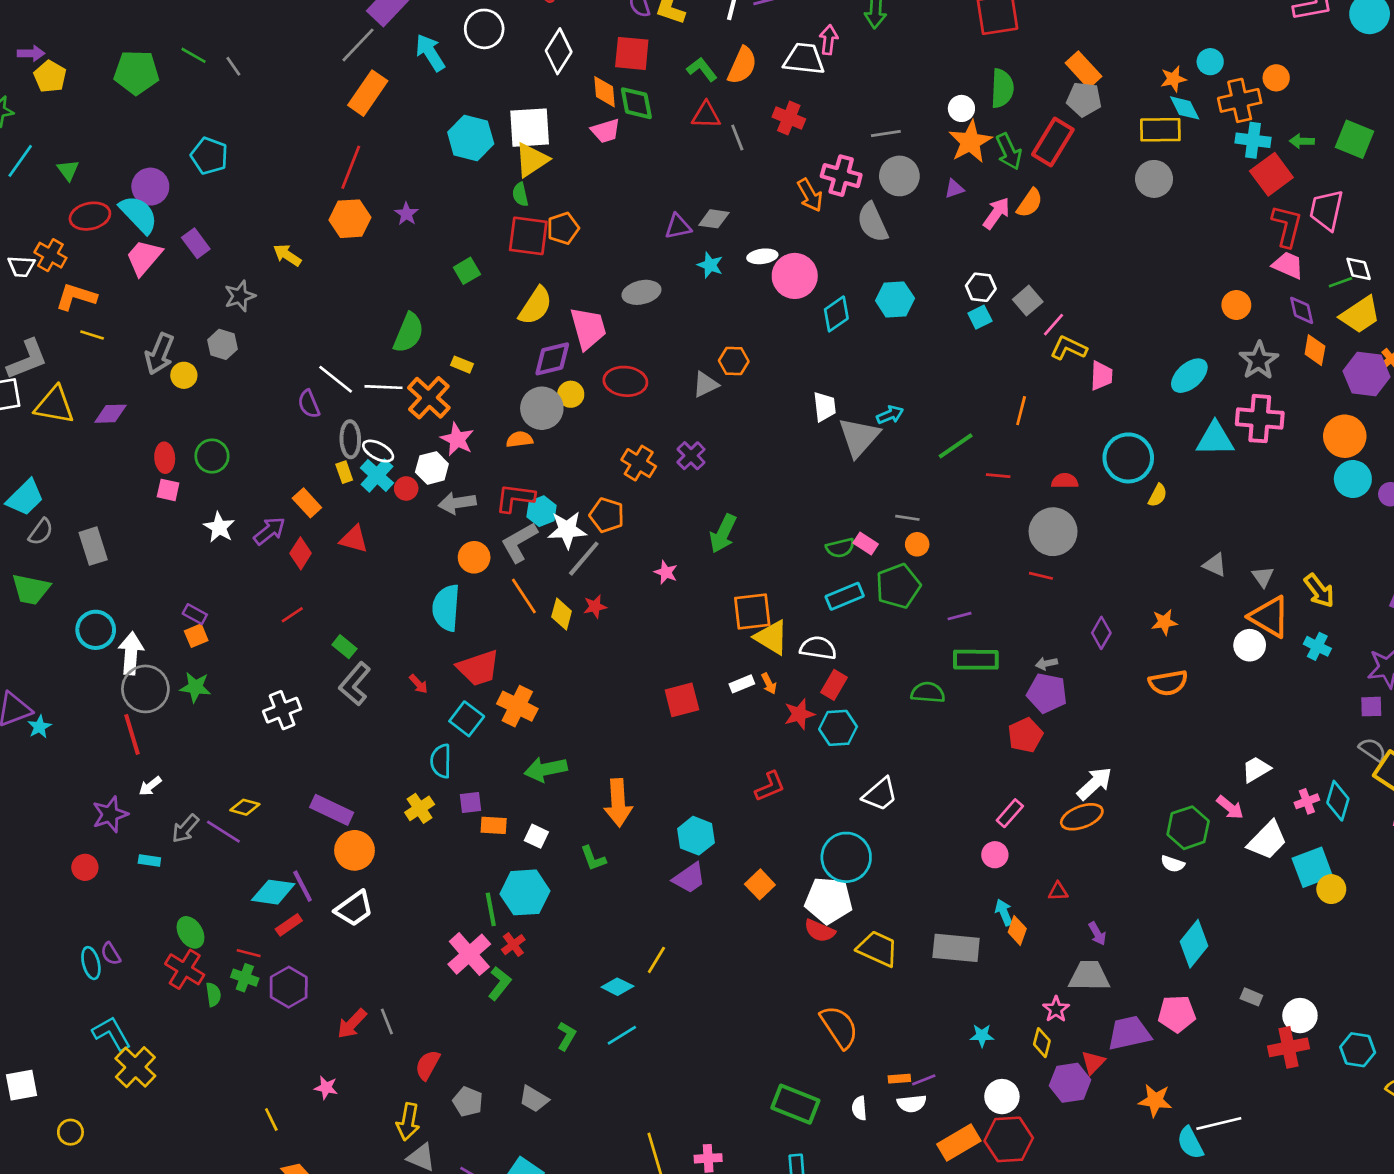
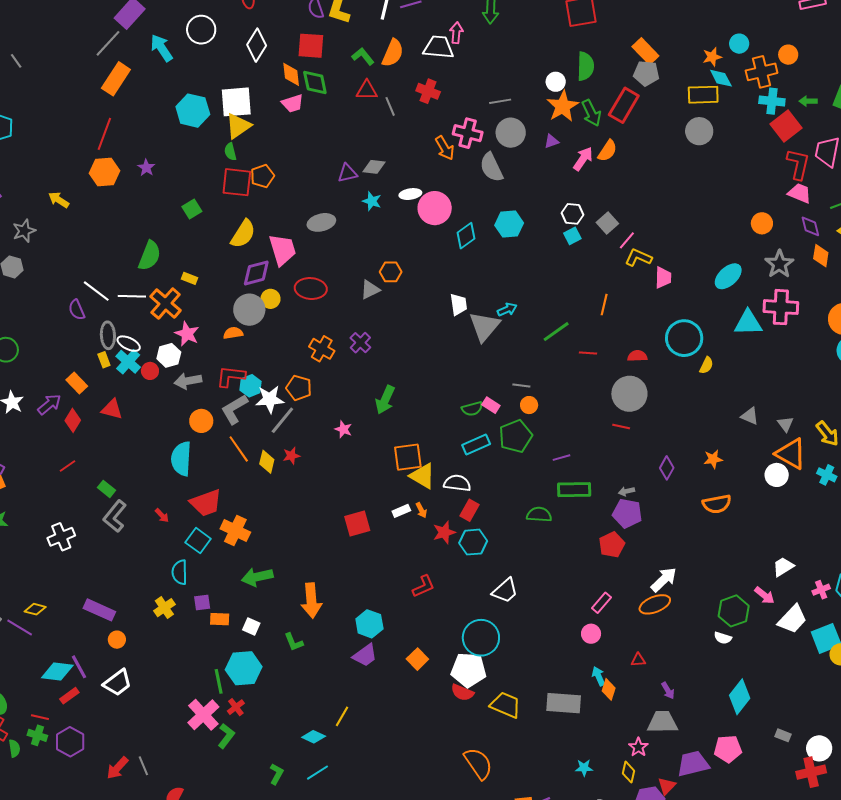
orange circle: (354, 850) -> (117, 640), size x0.6

